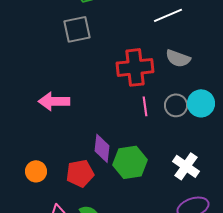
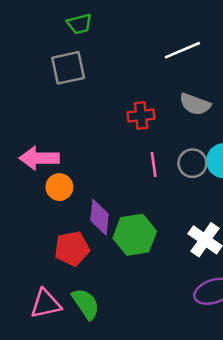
red cross: (135, 67) -> (141, 115), size x0.6
orange circle: (36, 171) -> (59, 187), moved

